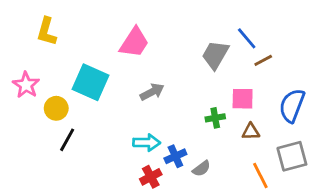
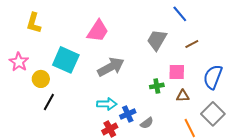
blue line: (247, 38) -> (180, 14), moved
gray arrow: (152, 92) -> (111, 67), size x1.5
gray square: (292, 156) -> (213, 114), turned -30

